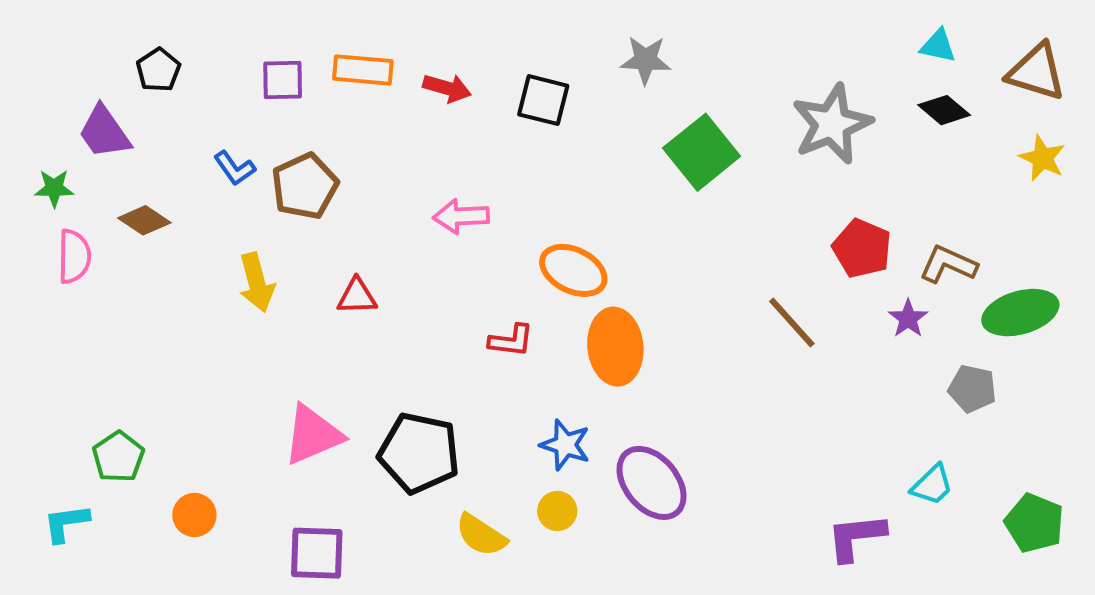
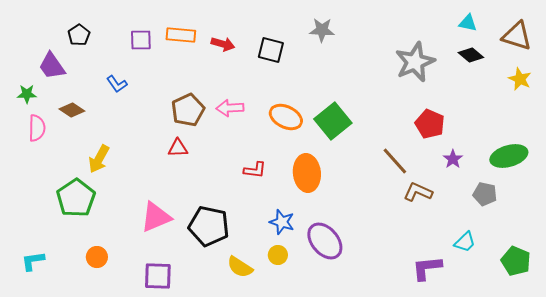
green square: (702, 152) -> (333, 121), moved
brown pentagon: (305, 186) -> (188, 110), moved
brown L-shape: (948, 264) -> (418, 192), moved
orange ellipse: (573, 270) -> (286, 117), moved
yellow arrow: (257, 282) -> (99, 159), moved, turned 44
green pentagon: (118, 457) -> (76, 198), moved, size x1.5

